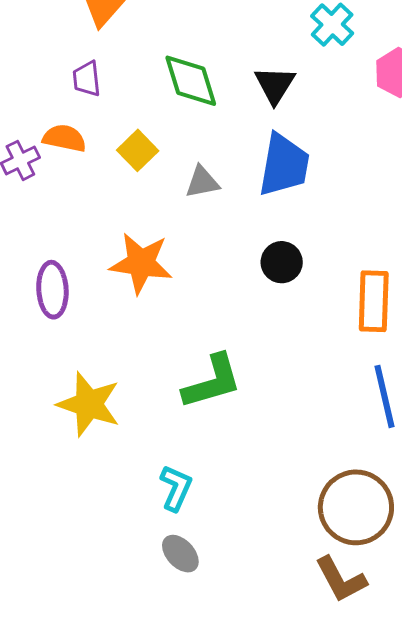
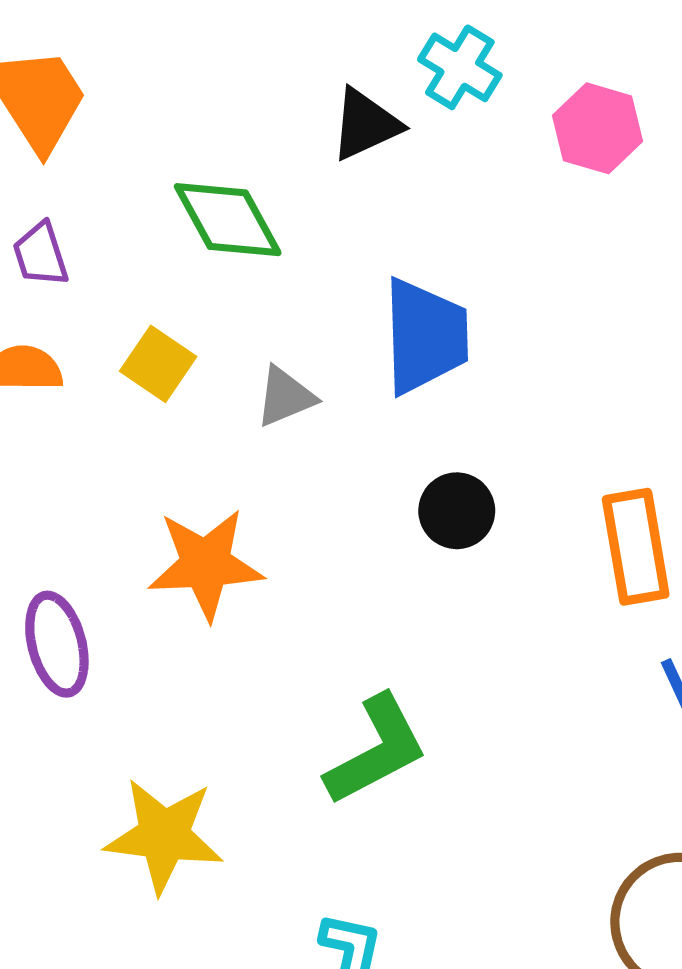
black triangle: (275, 85) -> (365, 124), moved, turned 45

